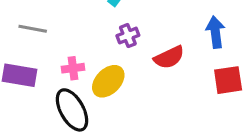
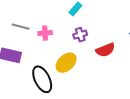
pink cross: (73, 68) -> (45, 33), moved

